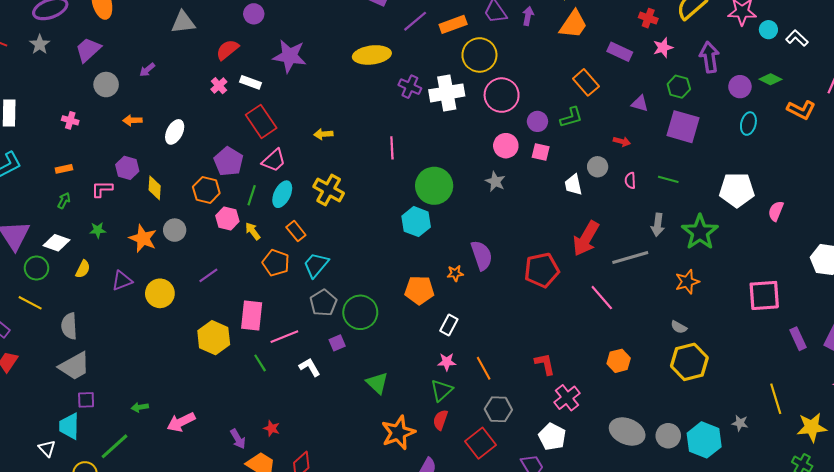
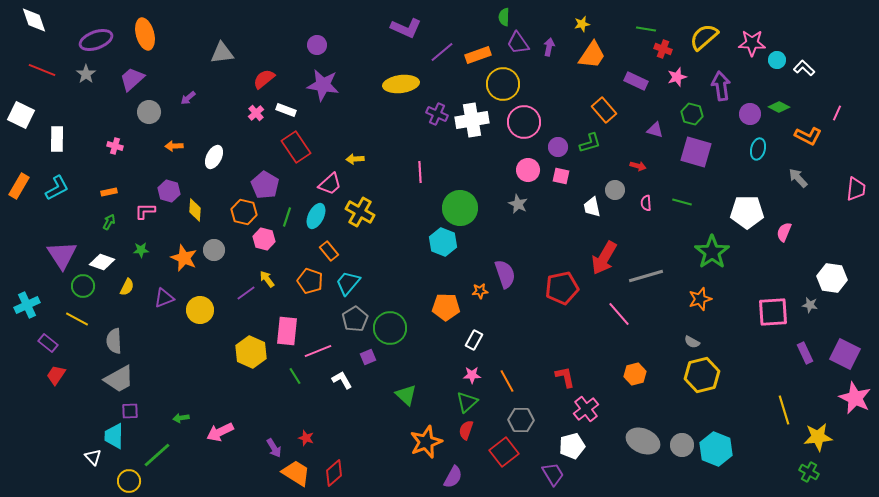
purple circle: (254, 14) -> (317, 45), moved
pink trapezoid: (274, 160) -> (330, 184), moved
gray arrow: (658, 225) -> (798, 178), moved, turned 130
yellow arrow: (253, 231) -> (267, 279), moved
gray star: (740, 423) -> (810, 305), moved
white pentagon: (552, 437) -> (572, 446), turned 30

